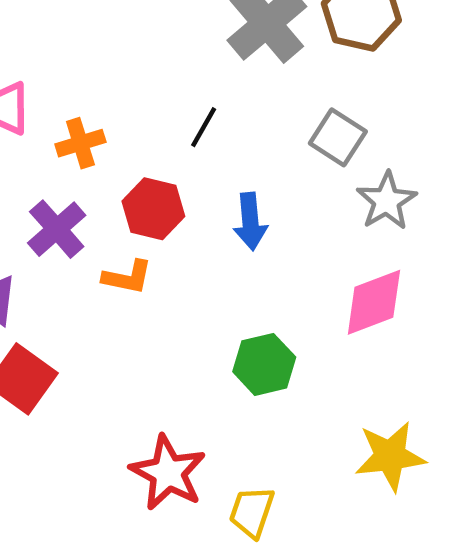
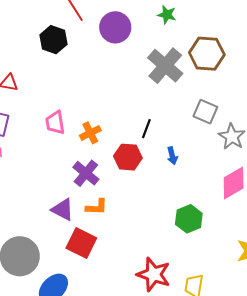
black line: (204, 127) -> (146, 129), moved
blue arrow: (250, 221) -> (172, 156), size x0.7
orange L-shape: (127, 277) -> (97, 207), moved

